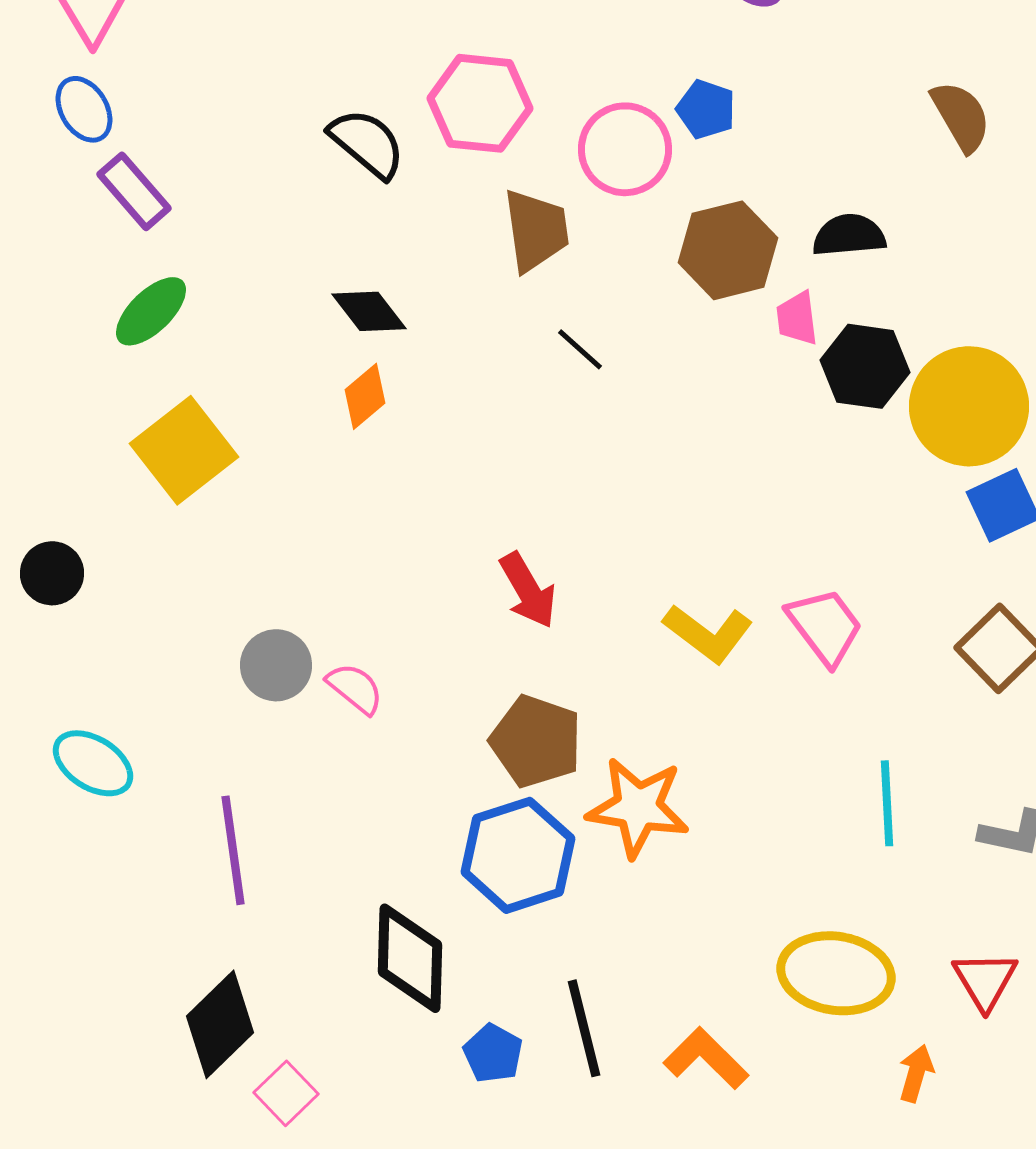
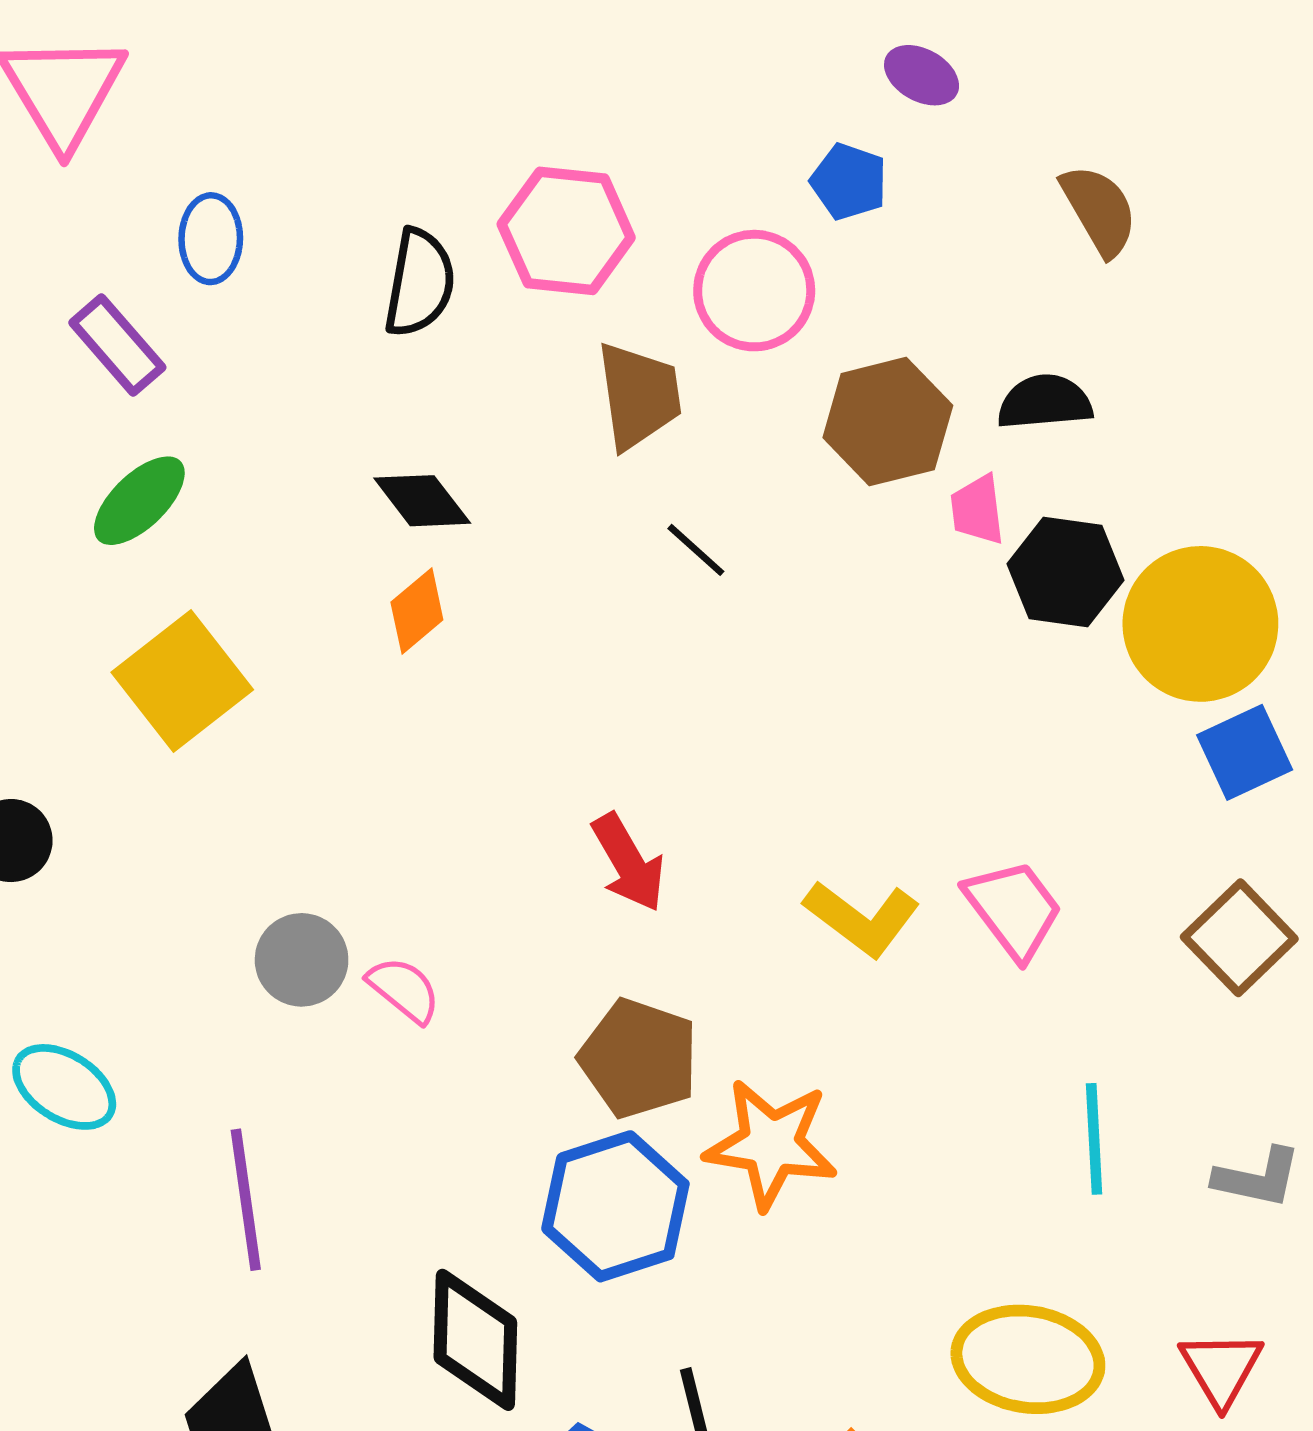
blue ellipse: (84, 109) -> (211, 239), moved, turned 32
blue pentagon: (706, 109) -> (849, 182), moved
brown semicircle: (961, 116) -> (1099, 210), moved
black semicircle: (367, 143) -> (420, 283), turned 60

